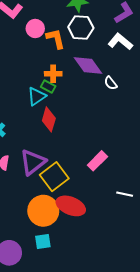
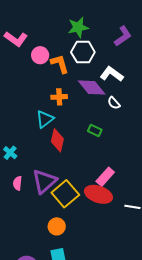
white L-shape: (120, 42) -> (112, 74), moved
green rectangle: (48, 87) -> (95, 130), moved
red ellipse: (71, 206) -> (98, 194), moved
orange circle: (43, 211) -> (57, 226), size x0.6

